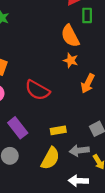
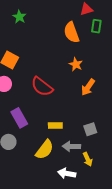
orange semicircle: (70, 36) -> (71, 32), moved

